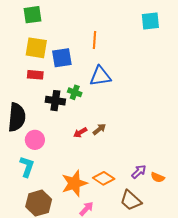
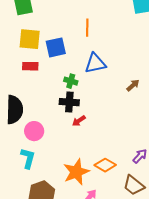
black cross: (55, 101) -> (69, 102), moved
brown arrow: (99, 129) -> (133, 85), moved

